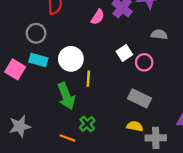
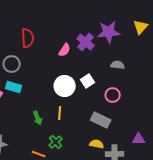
white circle: (71, 59) -> (65, 86), moved
pink circle: (144, 62) -> (113, 95), moved
yellow line: (88, 79) -> (60, 113), moved
green arrow: (66, 96) -> (38, 118), size x0.6

